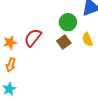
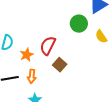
brown square: (64, 42) -> (60, 65), moved

